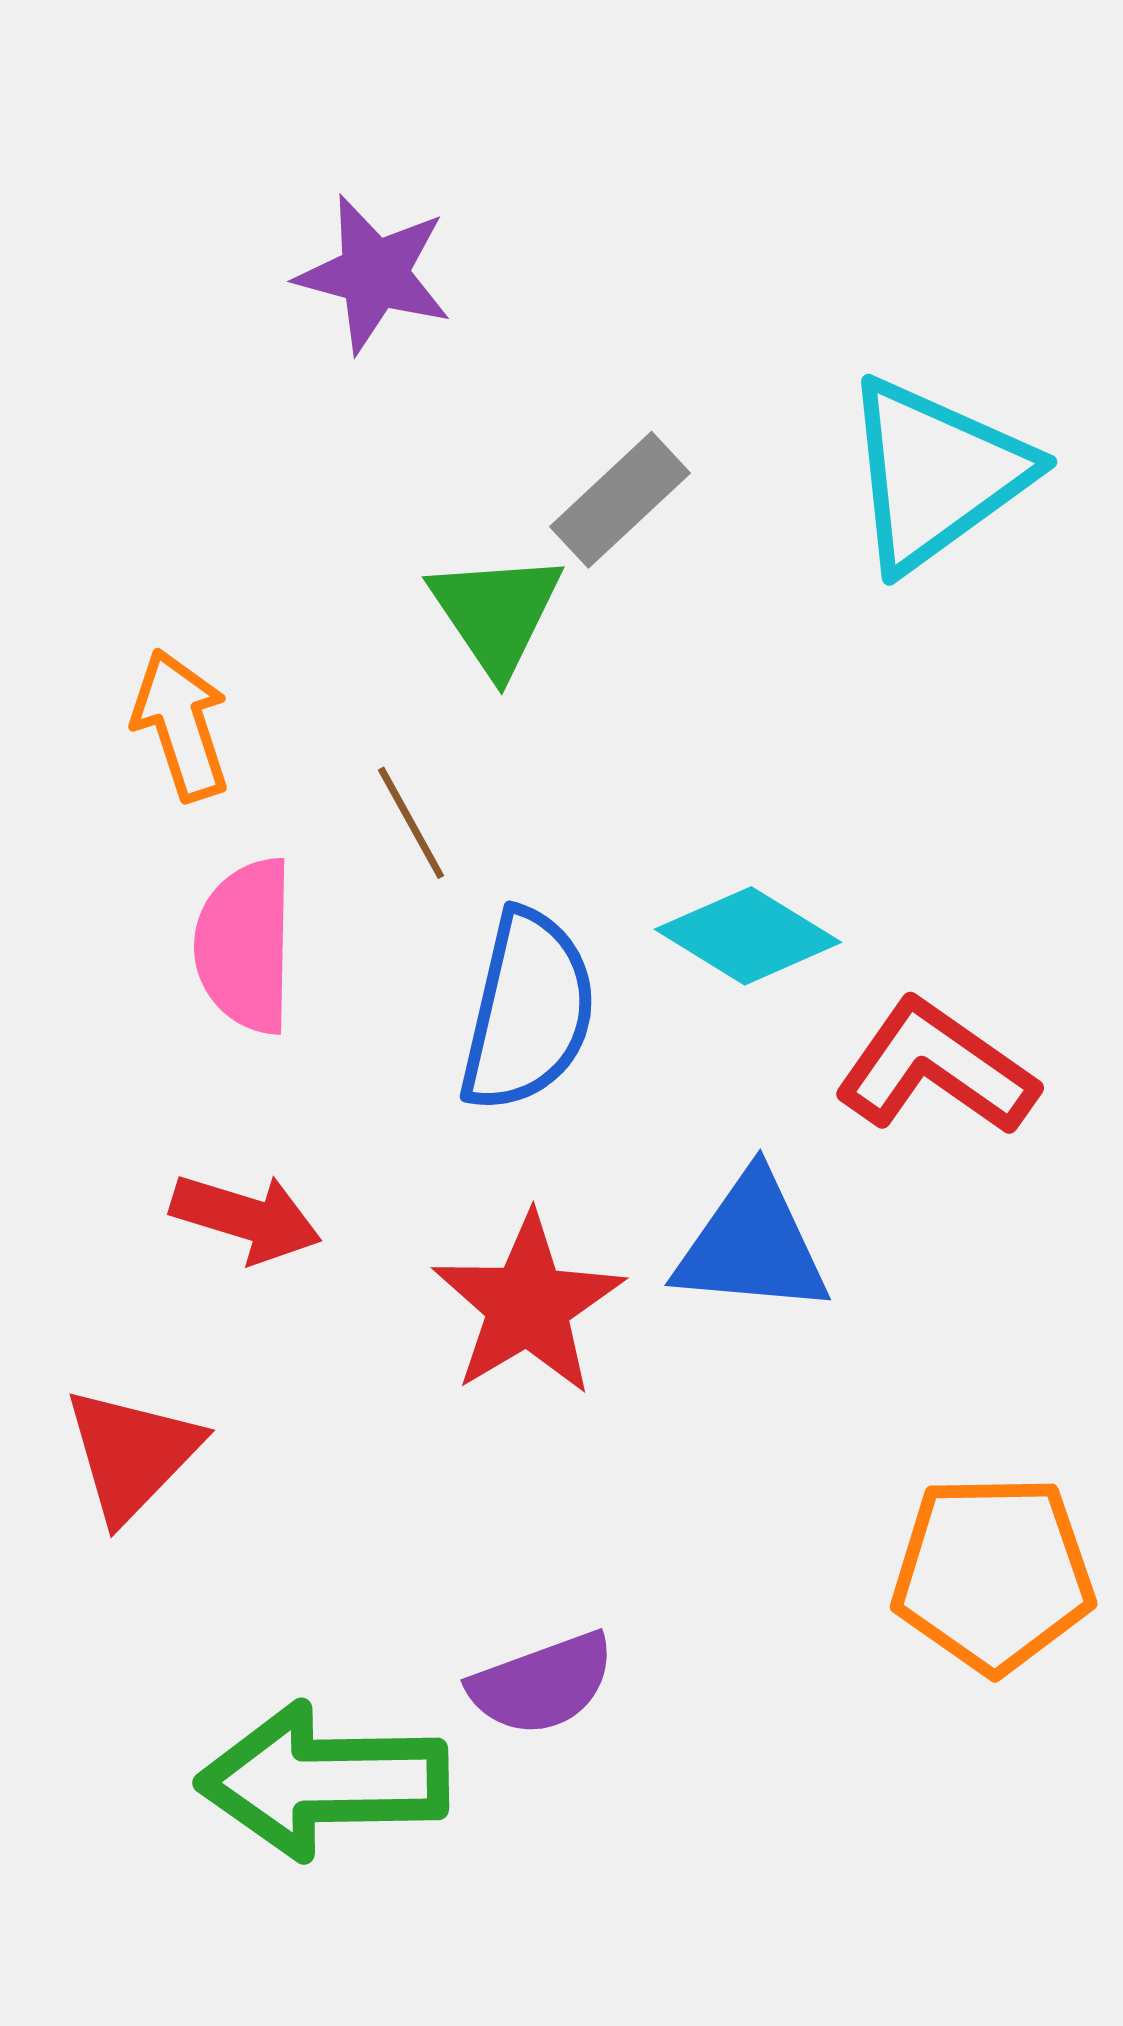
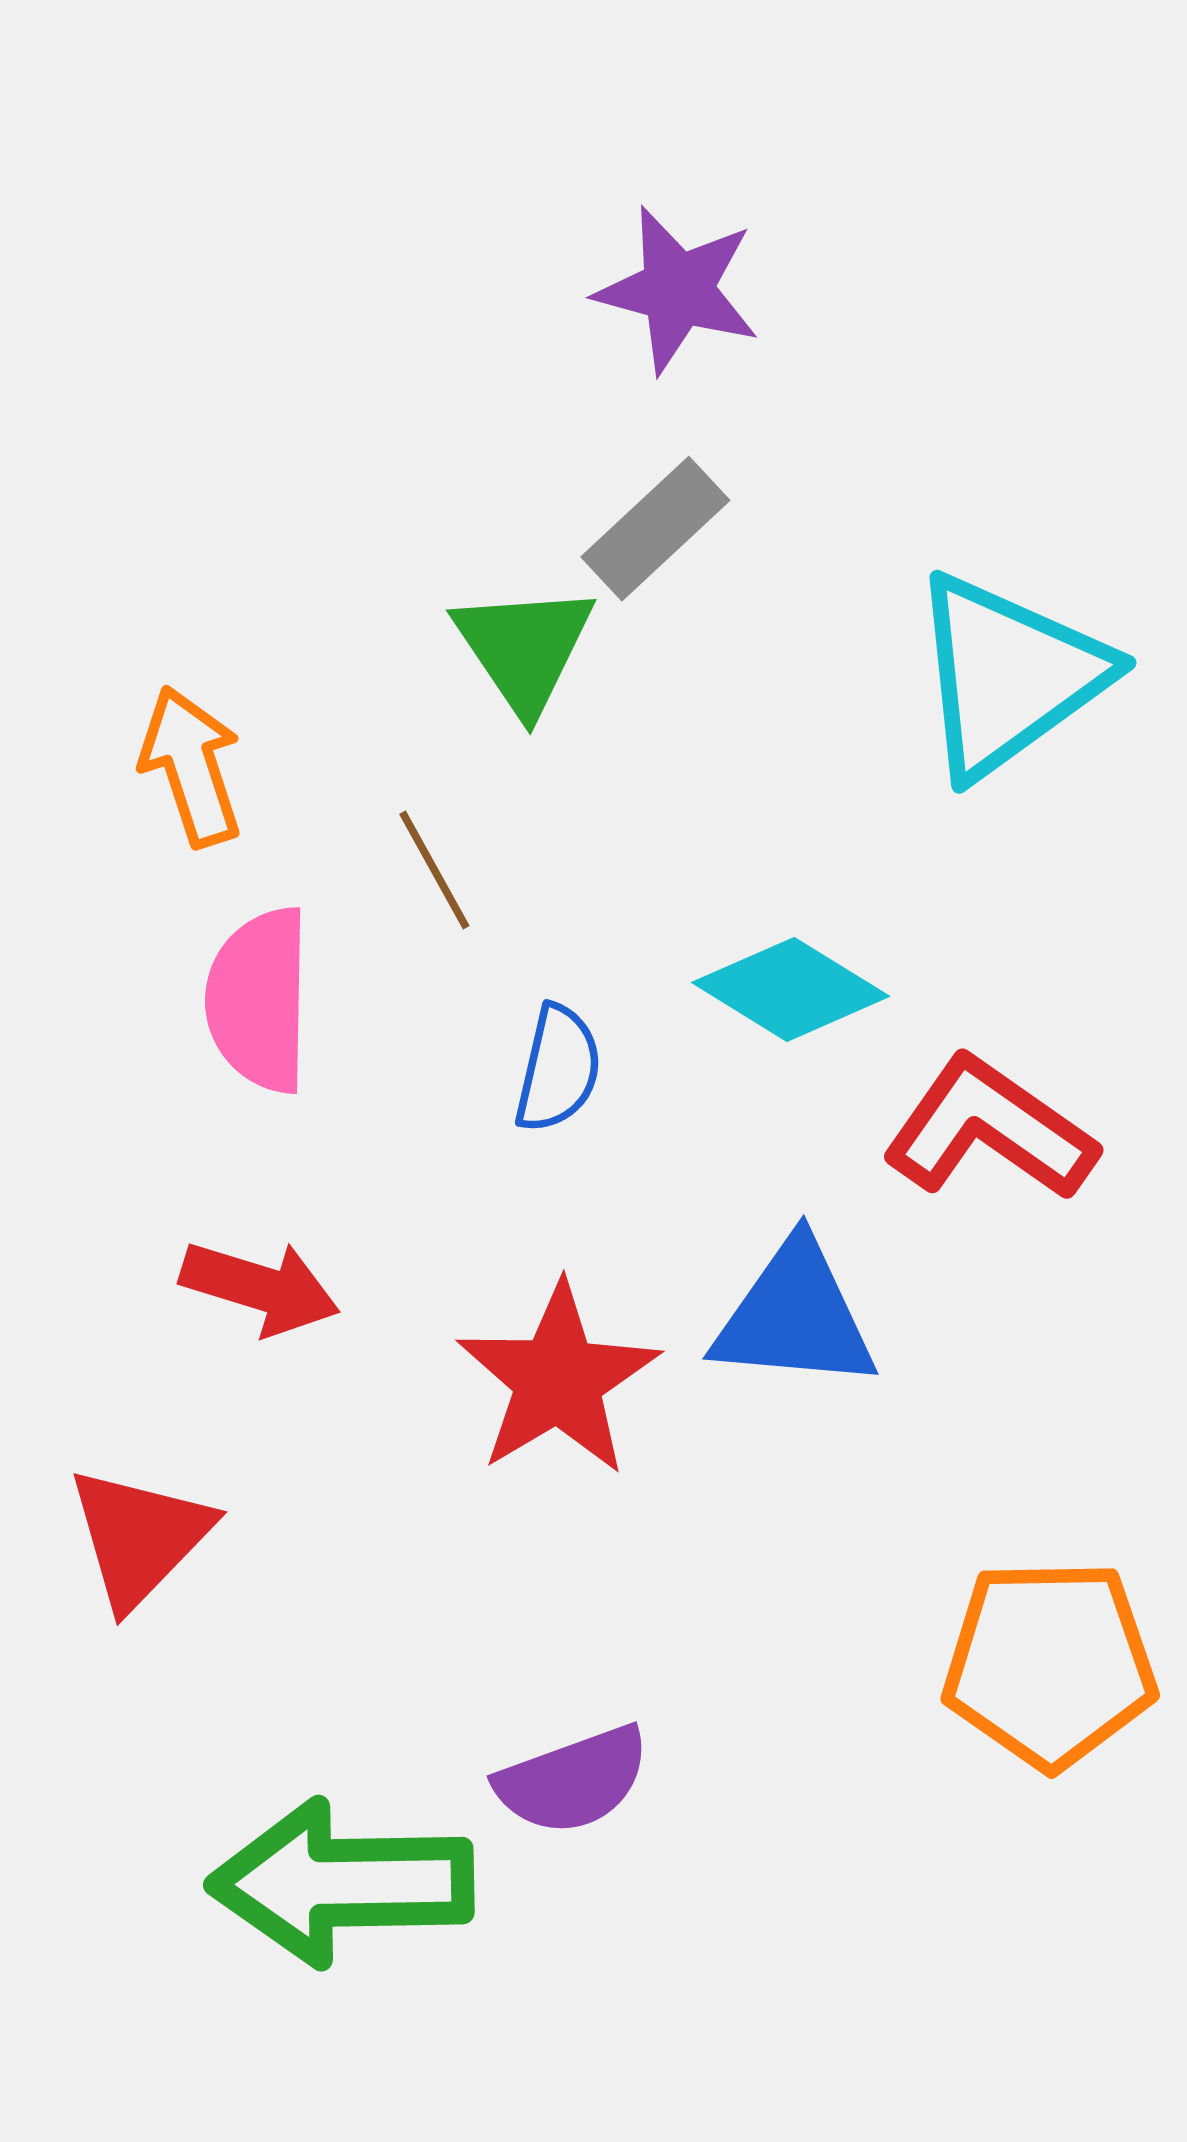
purple star: (374, 274) -> (678, 290), moved
cyan triangle: (936, 474) -> (1008, 675), moved
blue semicircle: (528, 1011) -> (558, 1069), size x0.6

